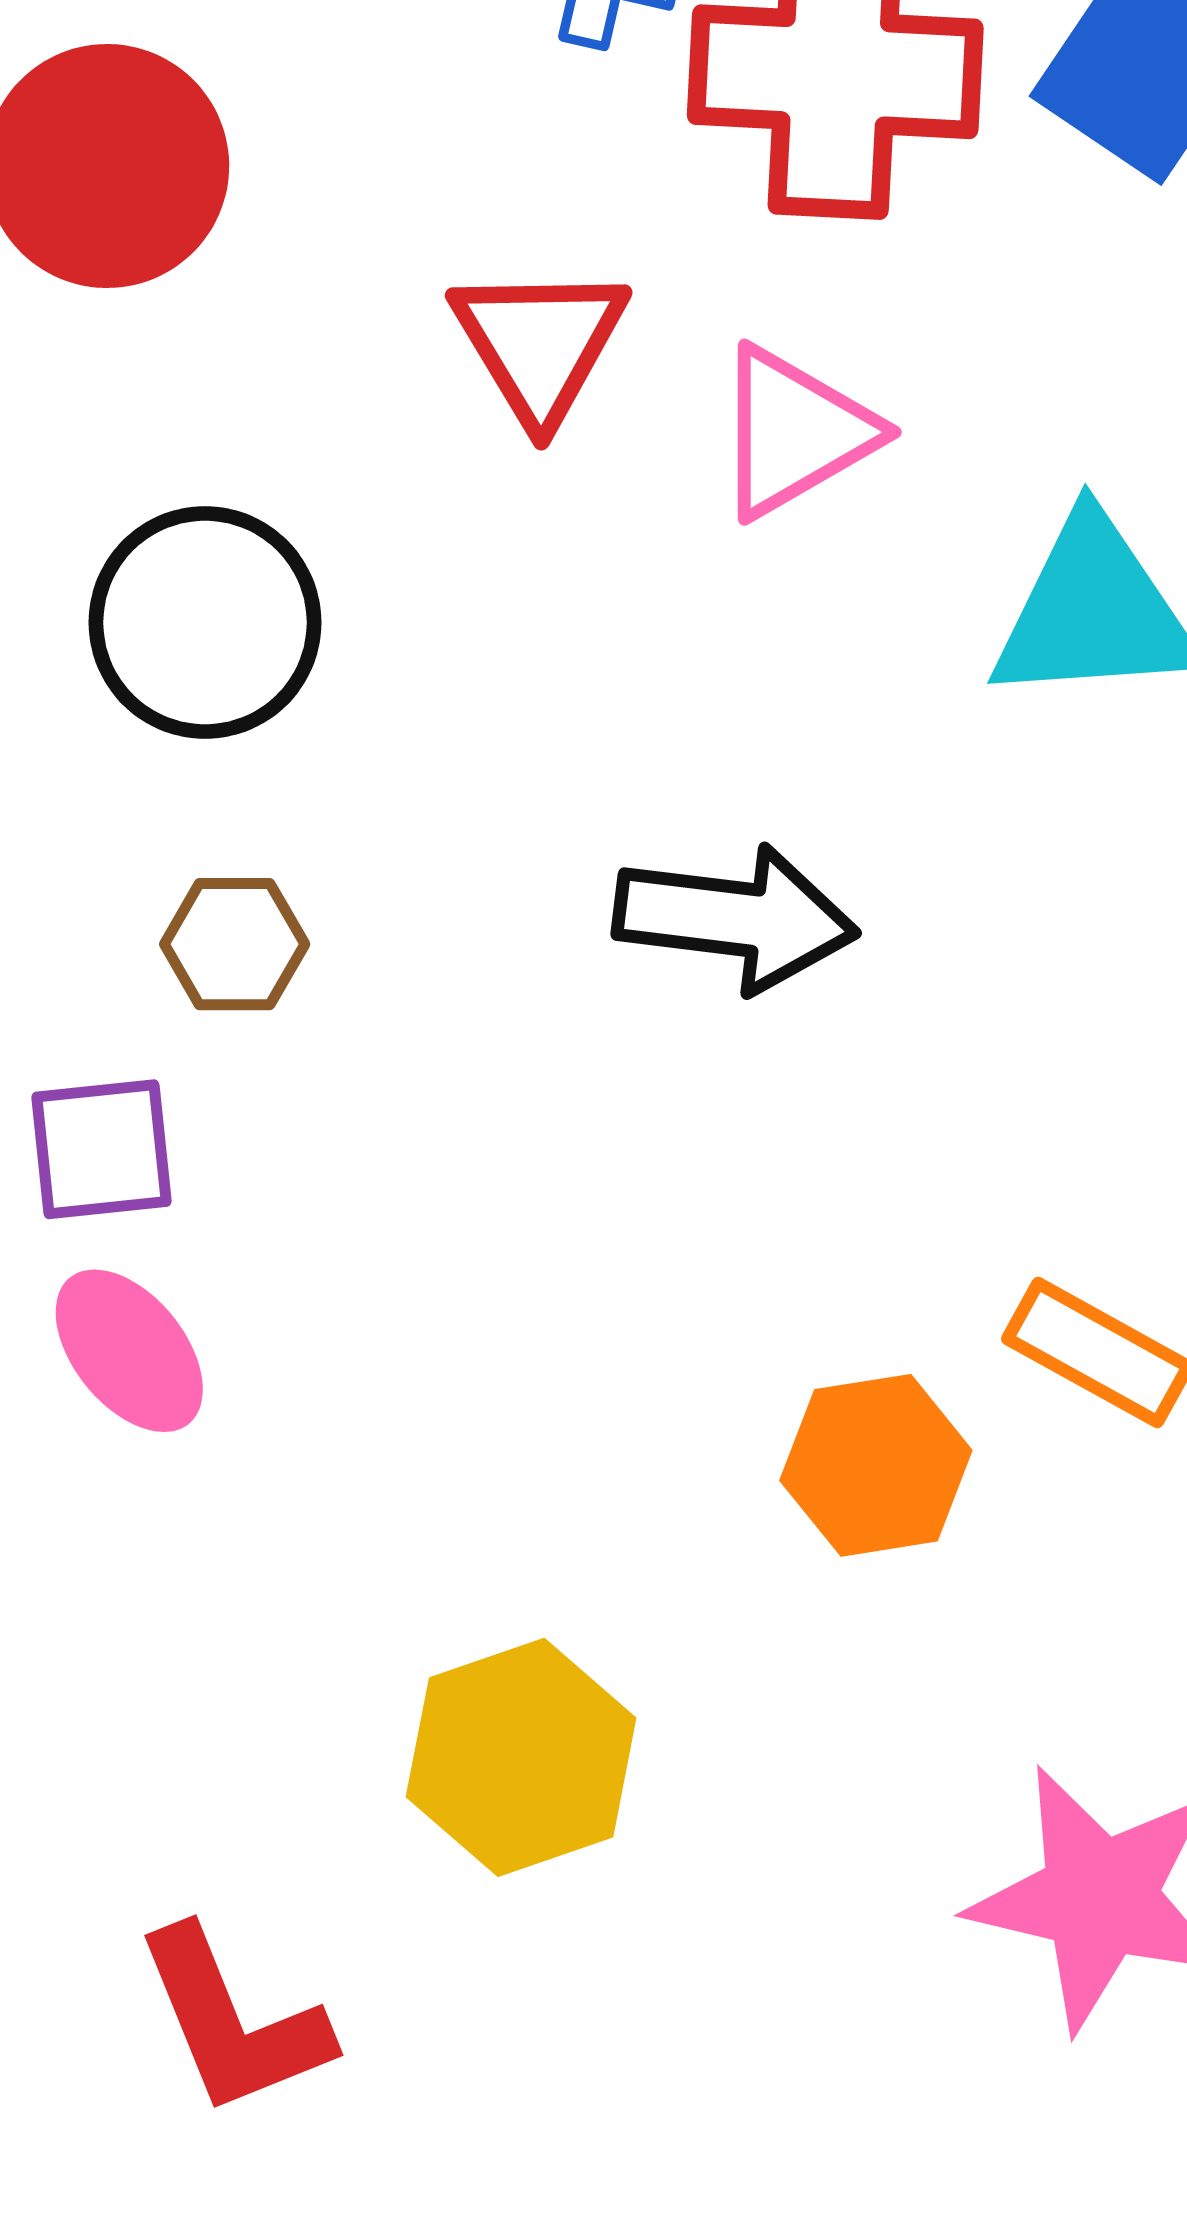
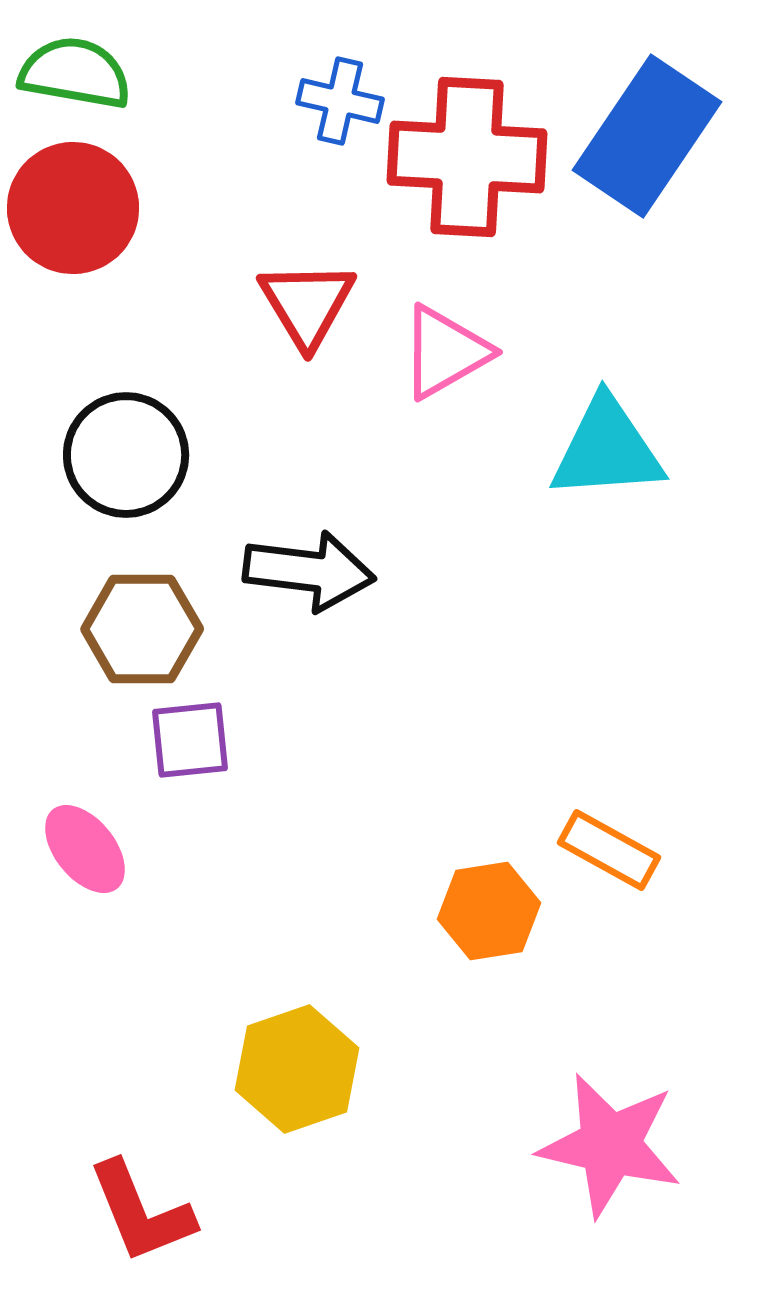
black arrow: (735, 918) -> (309, 571), moved
brown hexagon: (235, 944) -> (142, 629), size x1.5
purple square: (102, 1149) -> (190, 740), moved

